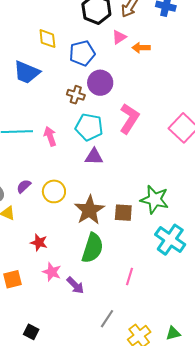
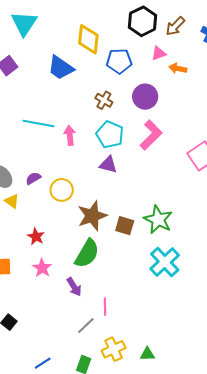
yellow diamond: (47, 39) -> (88, 39), size x1.4
purple circle: (100, 83) -> (145, 97), moved
pink line: (130, 276) -> (105, 307), moved, turned -30
purple arrow: (75, 285) -> (74, 287), moved

